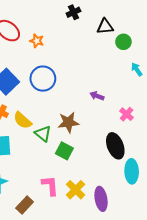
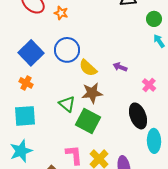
green circle: (123, 42) -> (154, 19), moved
yellow semicircle: (22, 120) -> (88, 68), moved
green square: (64, 151) -> (88, 121), size x1.4

